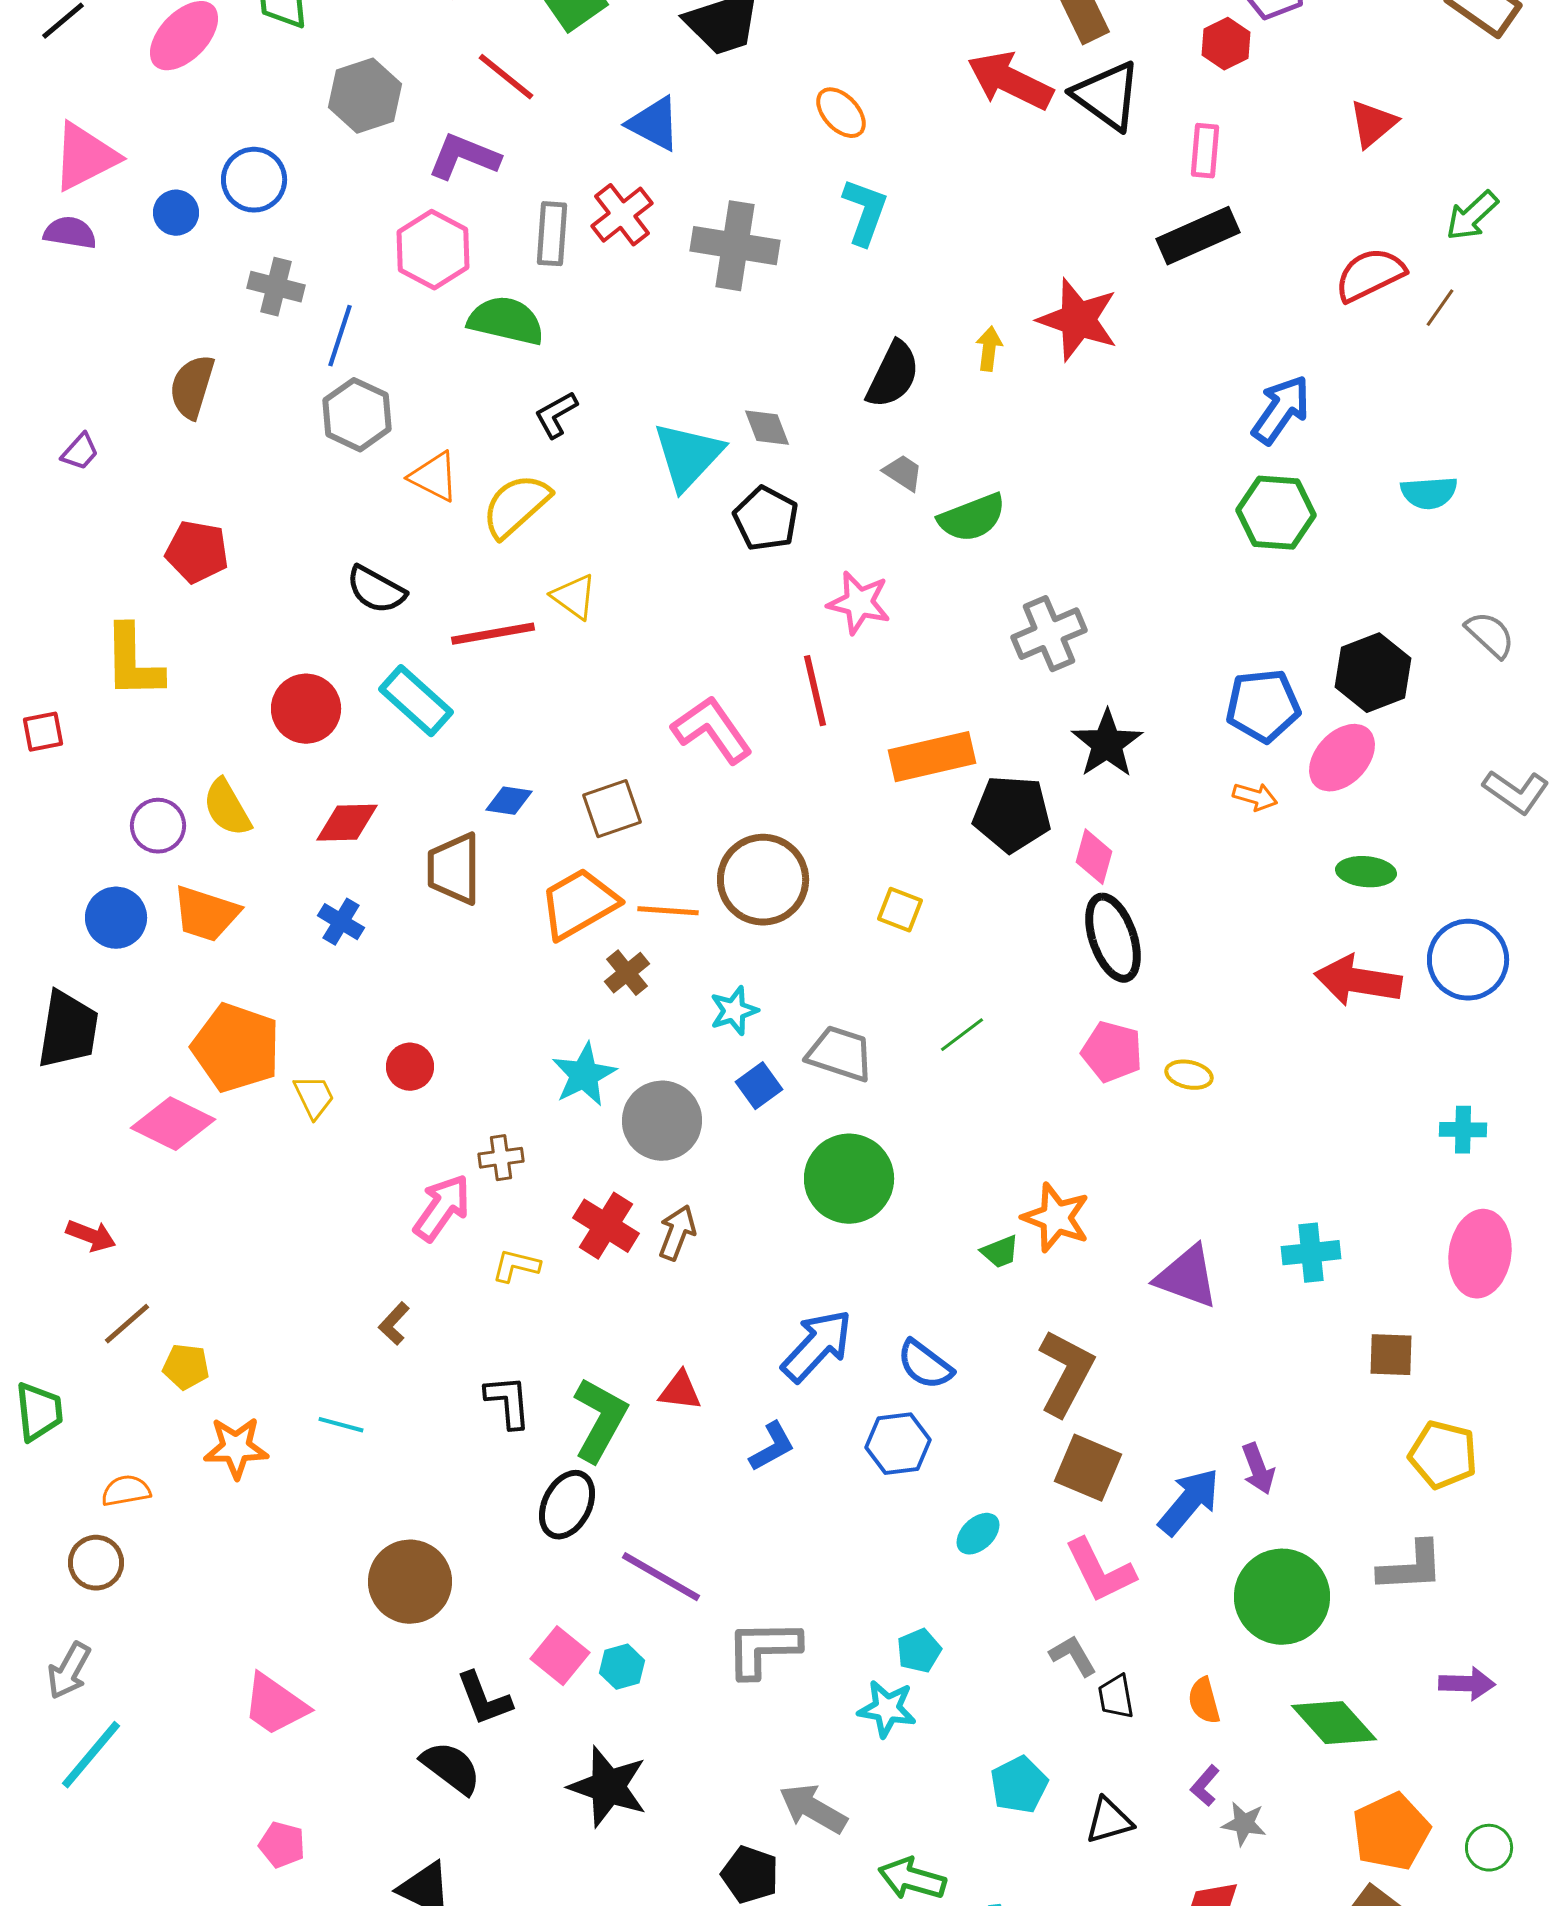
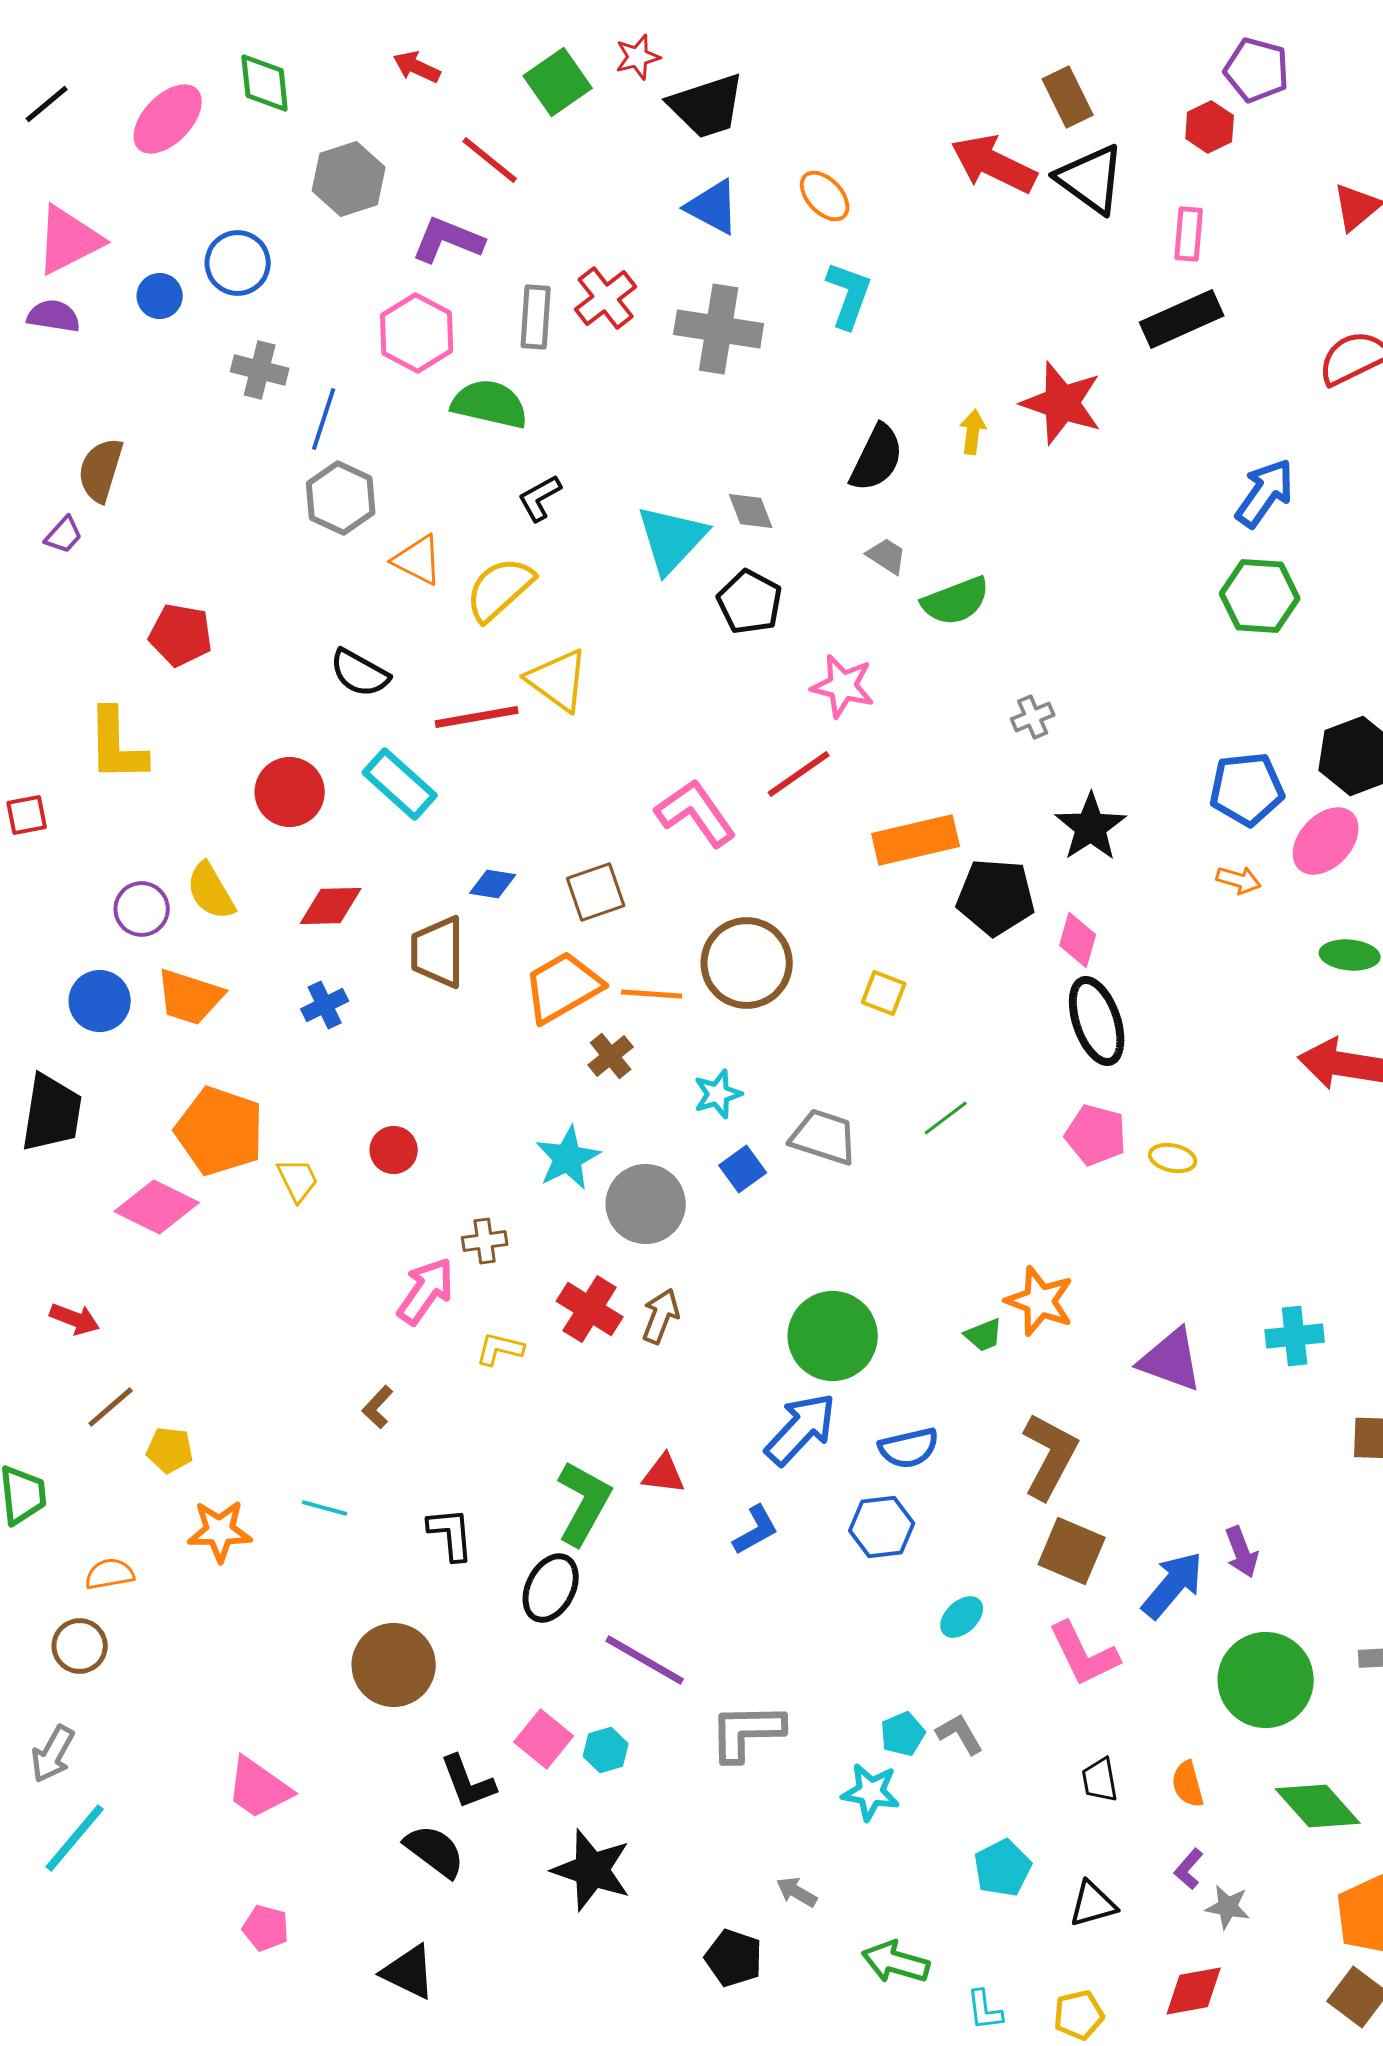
blue triangle: (654, 124) -> (713, 207), moved
brown semicircle: (192, 387) -> (101, 470), moved
yellow triangle: (574, 597) -> (558, 680), size x1.4
gray cross: (1049, 634) -> (1033, 717), size x0.6
red line: (815, 691) -> (799, 774), turned 68
blue cross: (341, 922) -> (325, 1005), turned 33
green circle: (849, 1179) -> (833, 1336), moved
blue semicircle: (925, 1365) -> (909, 1448), turned -50
black L-shape: (508, 1402) -> (451, 1534), moved
gray L-shape: (1073, 1656) -> (960, 1734), moved
gray arrow: (813, 1809) -> (797, 1892), size x0.6

